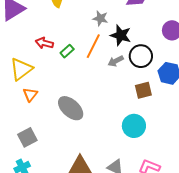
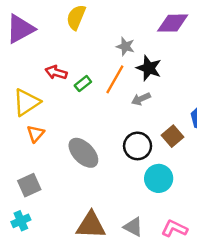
black circle: (141, 56) -> (138, 146), moved
brown square: (143, 90) -> (172, 136), turned -30

